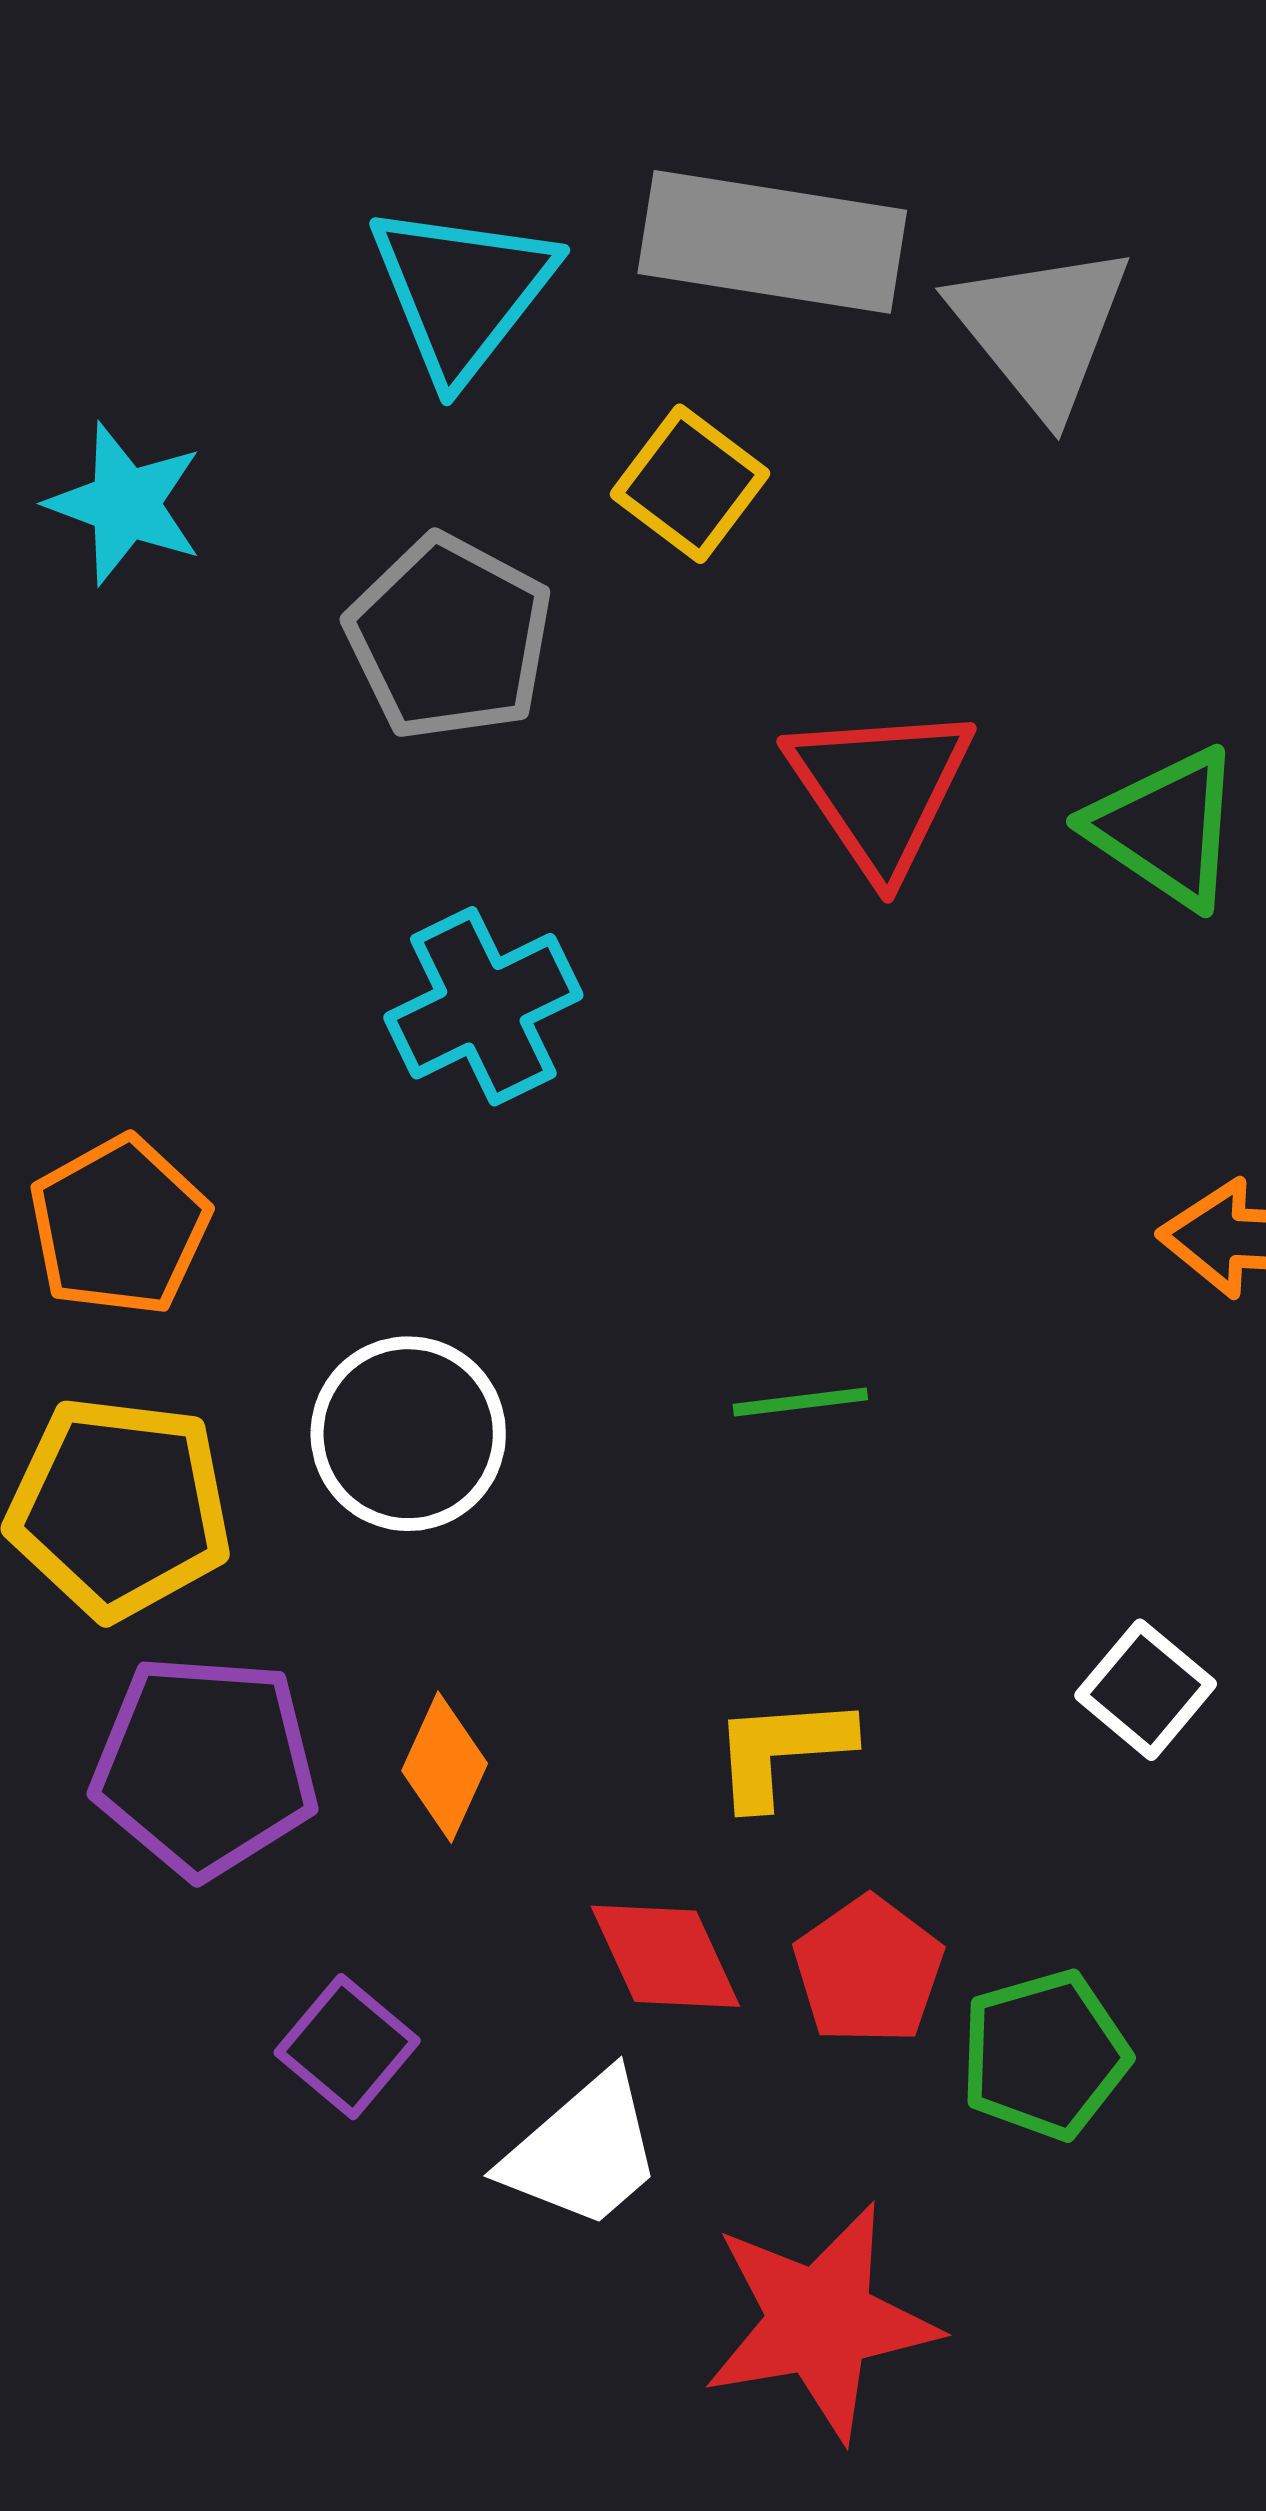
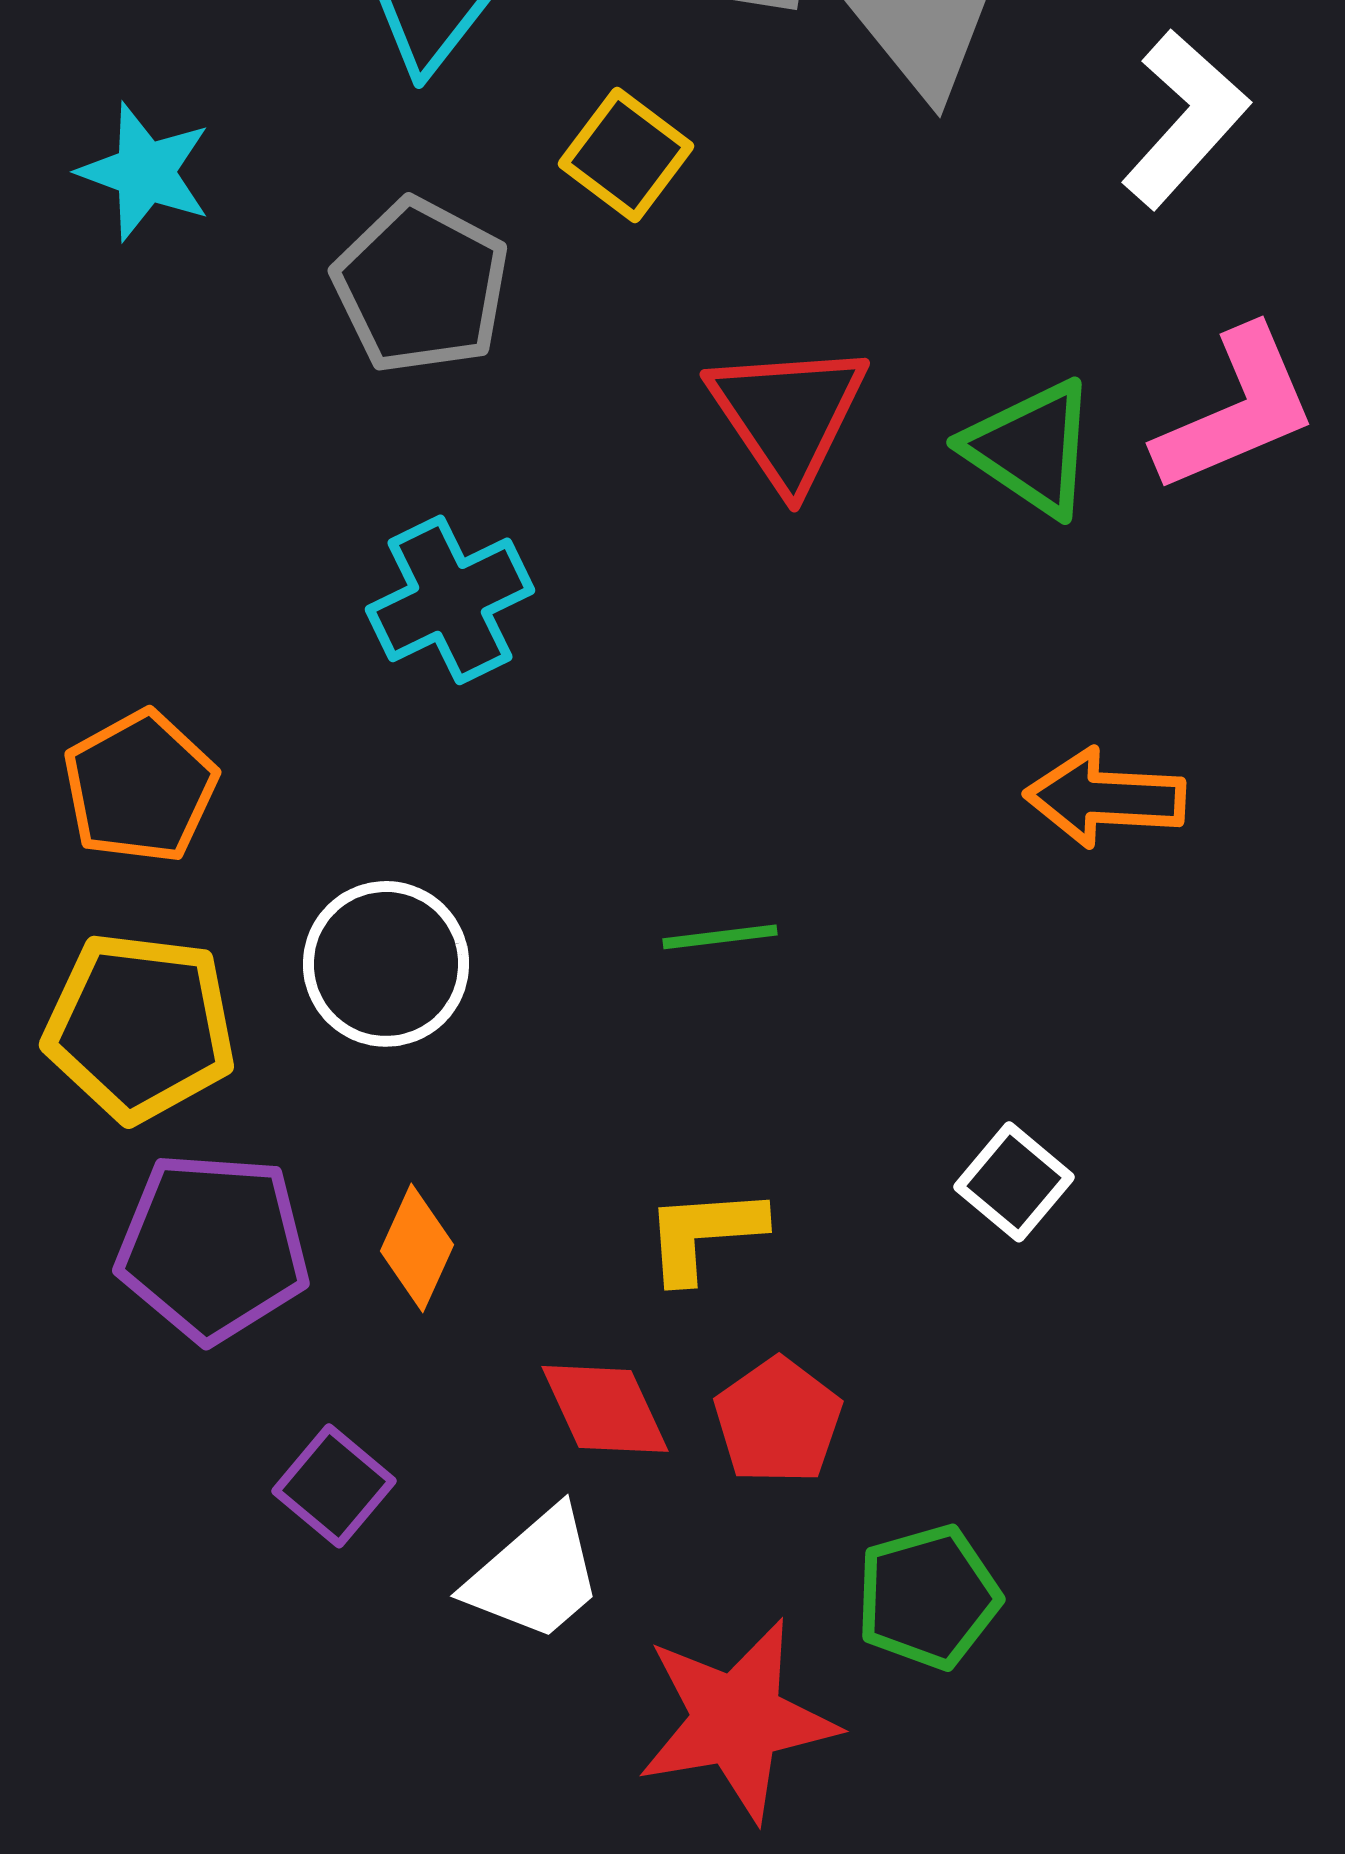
green pentagon: (1045, 2055) -> (928, 1597), moved

